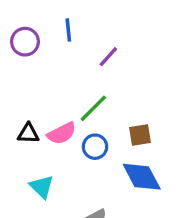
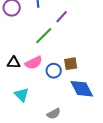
green line: (93, 108) -> (44, 36), moved
brown square: (140, 135) -> (71, 64), moved

